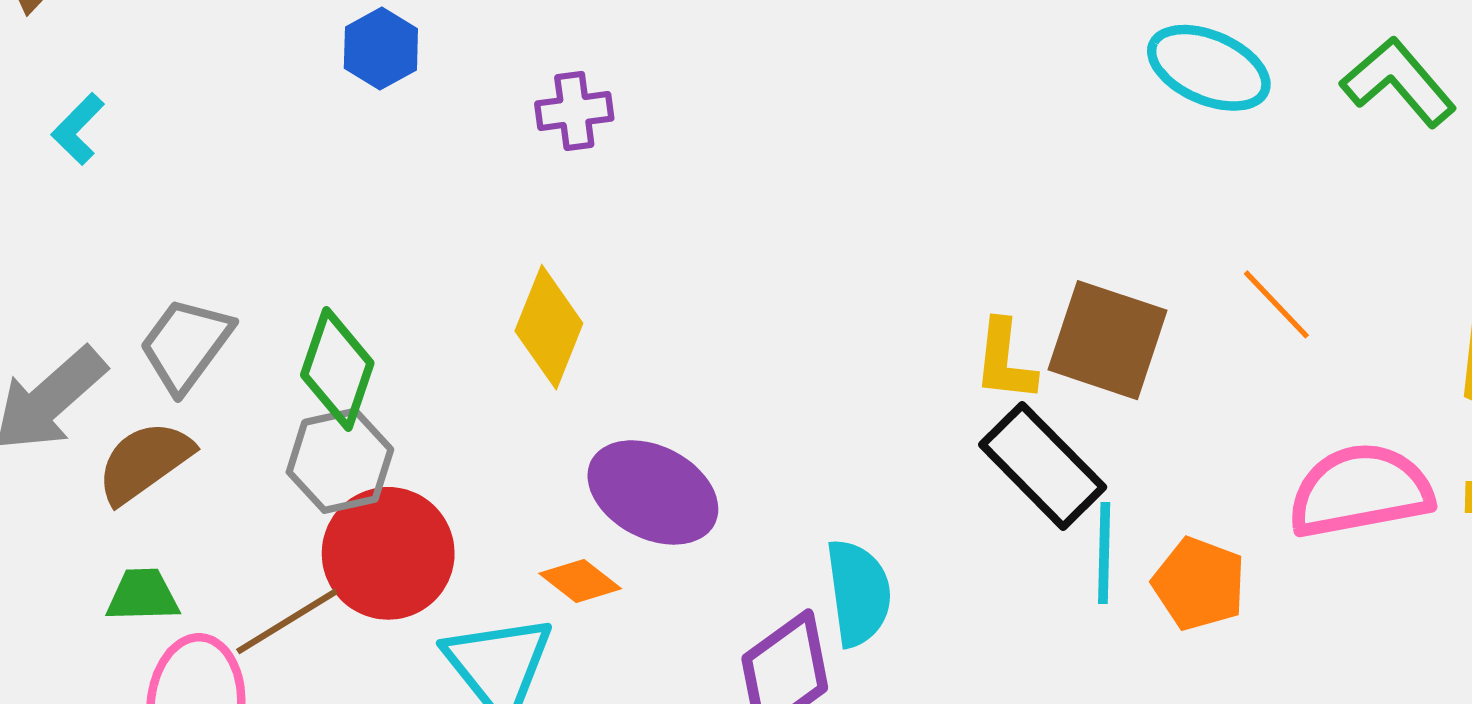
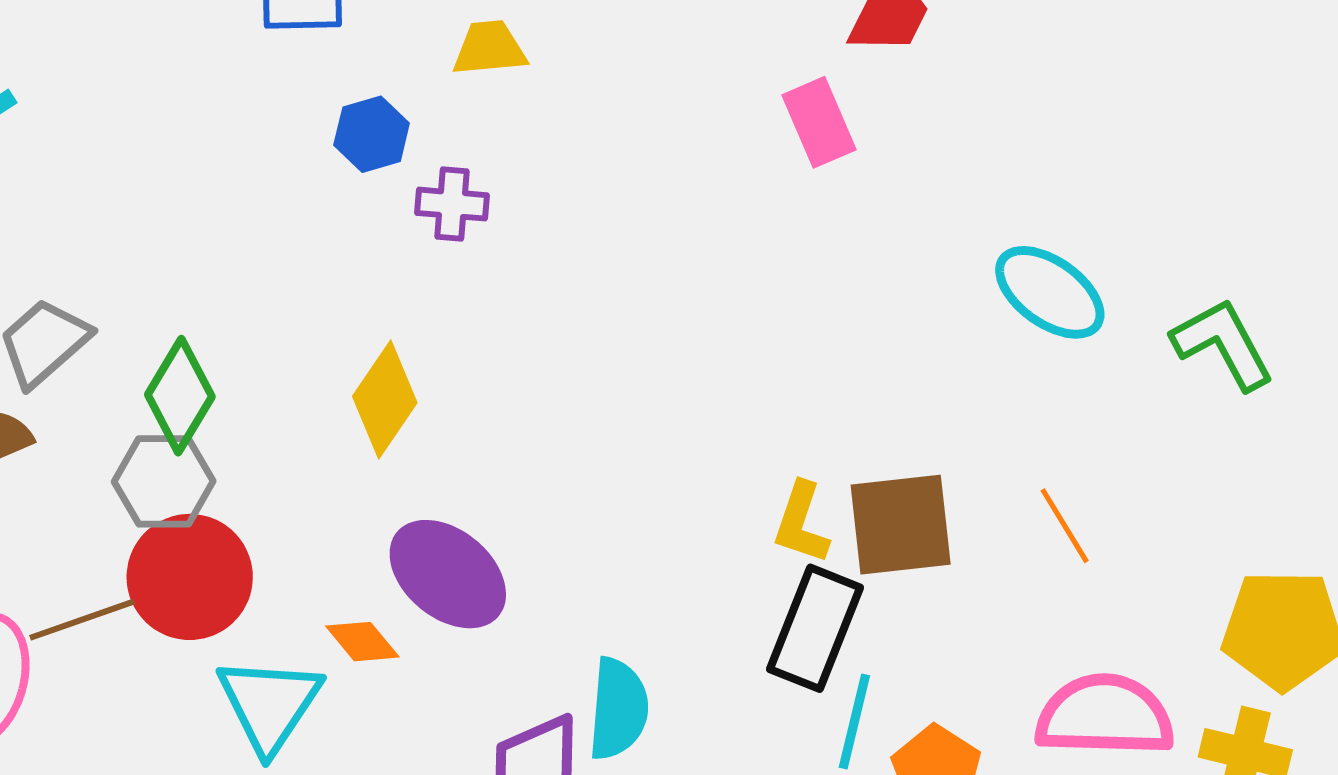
blue hexagon: (381, 49) -> (372, 134), moved
brown square: (1108, 340) -> (901, 525), turned -37
black rectangle: (1043, 466) -> (815, 628), turned 54

